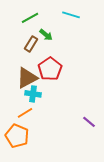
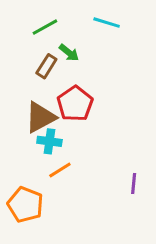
orange line: (25, 113) -> (60, 170), moved
purple line: (89, 122) -> (134, 183), turned 56

